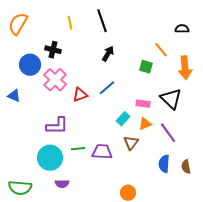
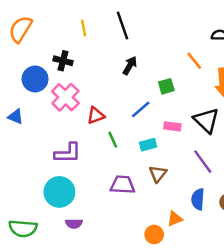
green square: (146, 67) -> (166, 86), moved, turned -32
blue line: (107, 88) -> (141, 109), moved
cyan rectangle: (123, 119) -> (148, 145), turned 32
orange triangle: (145, 124) -> (175, 219), moved
green line: (78, 149) -> (113, 140), moved, turned 72

